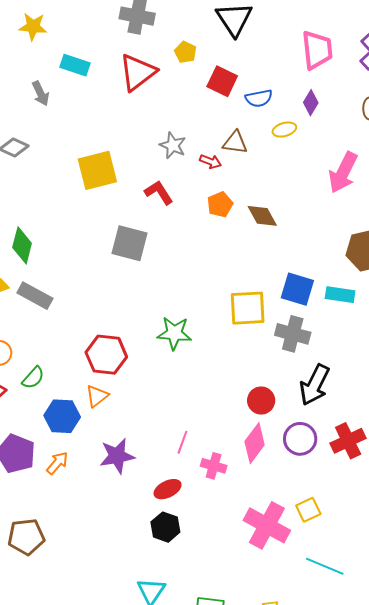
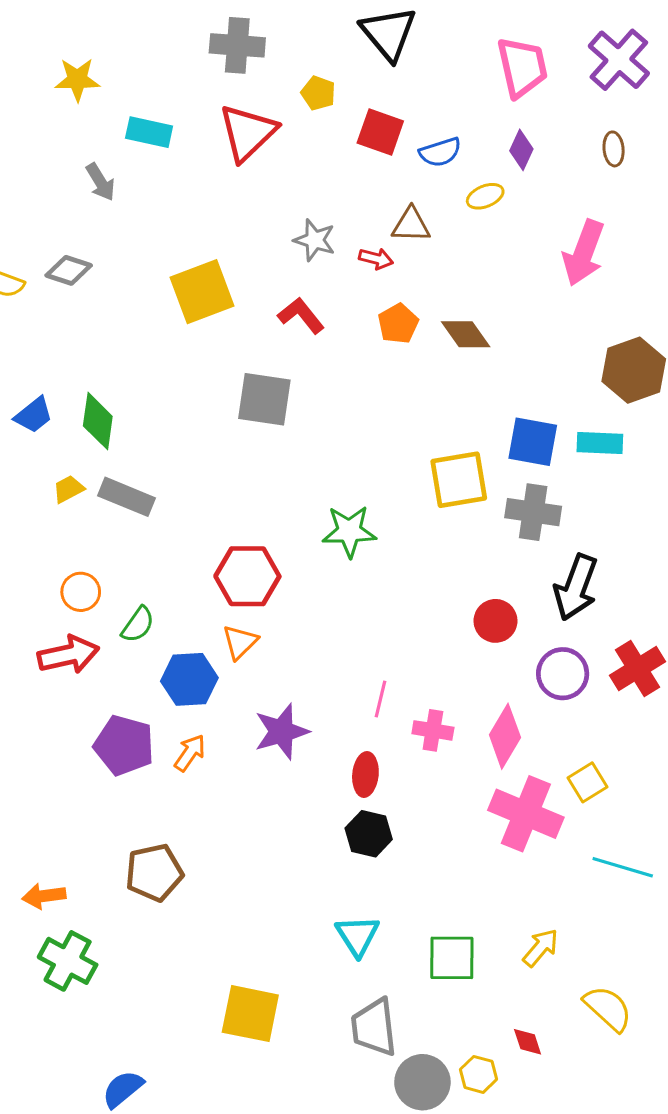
pink diamond: (255, 443) -> (505, 736), moved
red ellipse: (168, 489) -> (365, 774), turned -52

